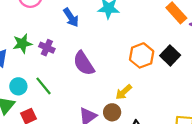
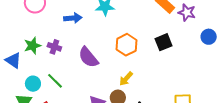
blue arrow: (71, 17) -> (73, 18), turned -54
orange hexagon: (142, 55) -> (126, 45), moved
black square: (170, 55) -> (163, 42), turned 30

